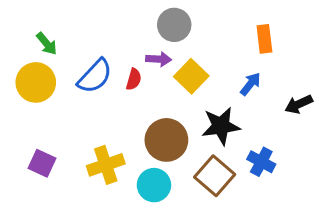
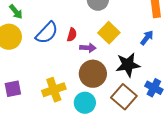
purple arrow: (159, 59) -> (88, 48), moved
purple square: (42, 163) -> (13, 89), turned -36

